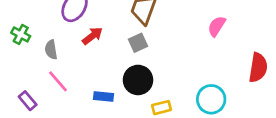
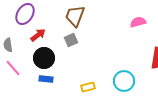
pink semicircle: (217, 26) -> (138, 22), moved, turned 42
black circle: (138, 80) -> (44, 58), moved

